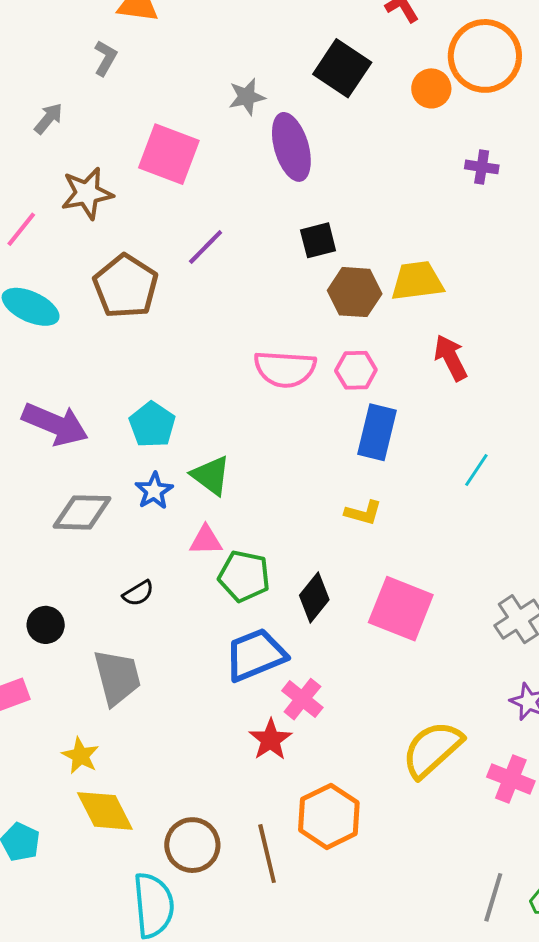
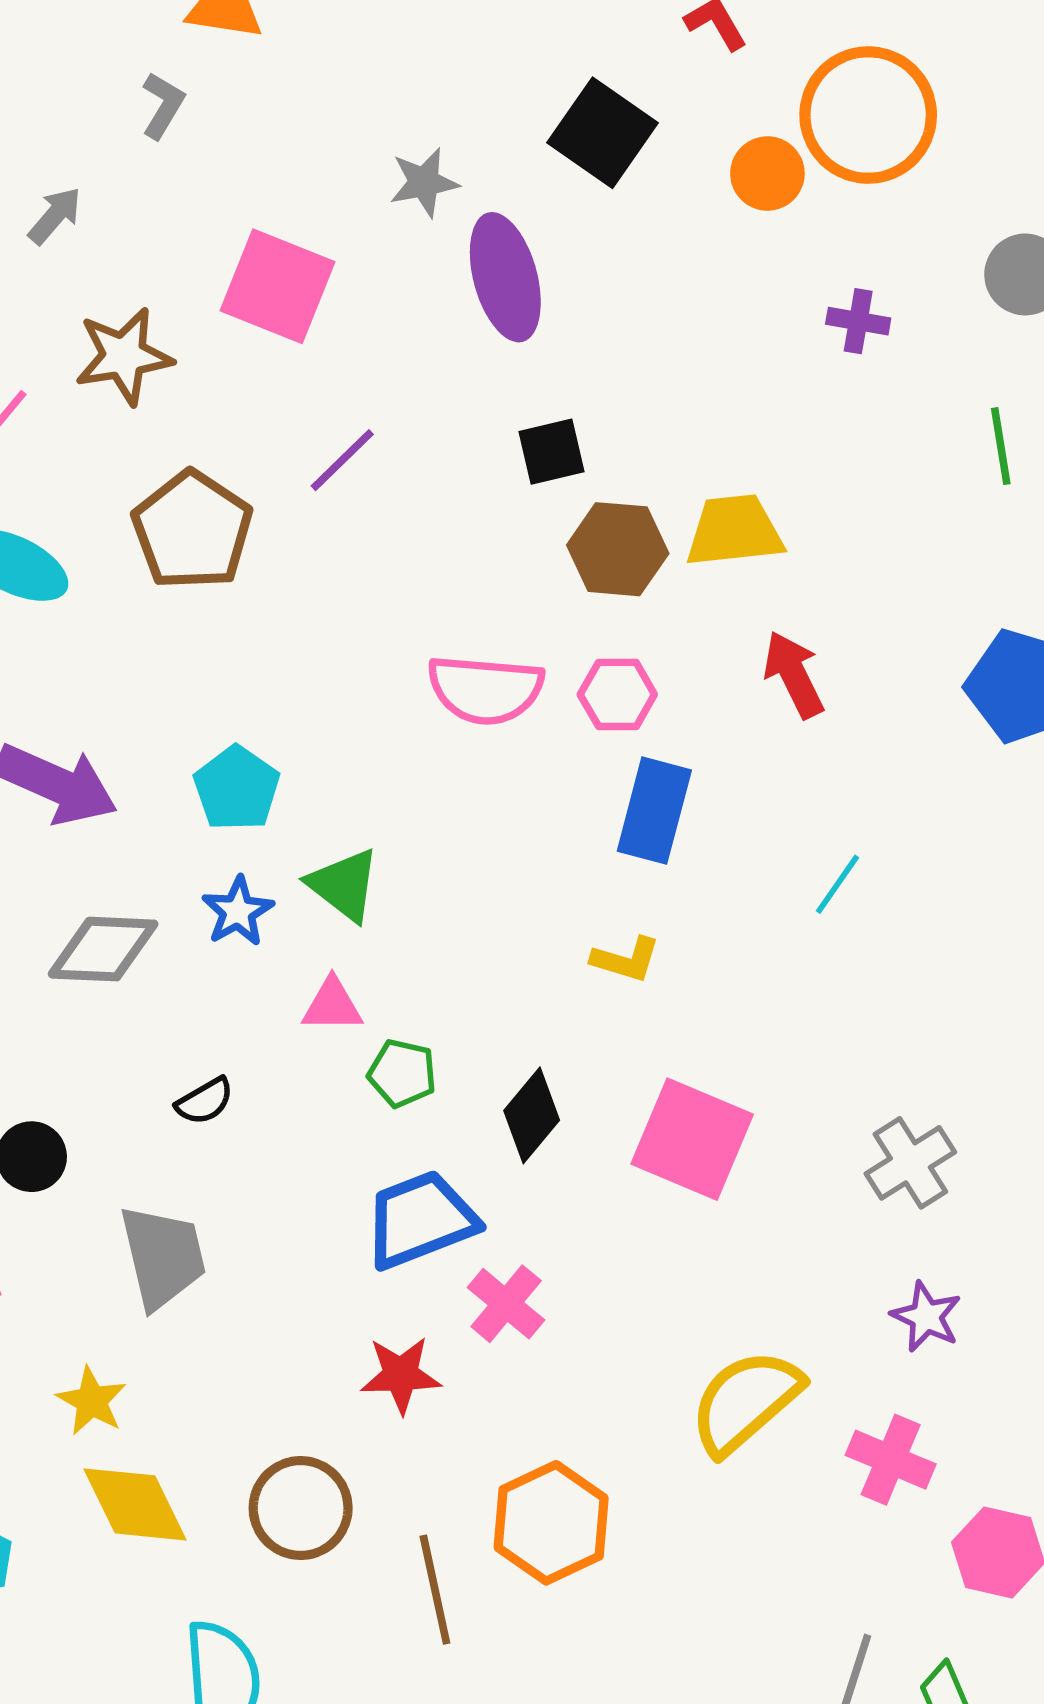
green pentagon: (244, 576) -> (402, 1073), size x0.7
red star: (270, 740) -> (401, 1375), moved, turned 30
brown circle: (192, 845) -> (301, 1508), moved

